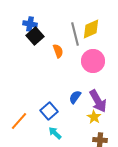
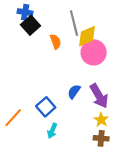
yellow diamond: (91, 29) -> (87, 36), moved
yellow star: (94, 117) -> (101, 120), moved
cyan arrow: (55, 133) -> (52, 131), turned -112

